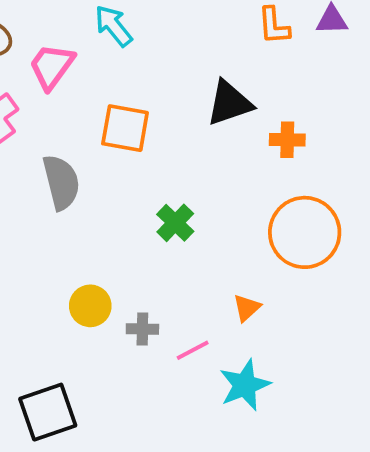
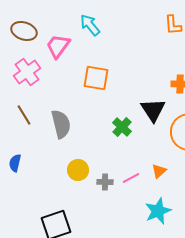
black triangle: (229, 103) -> (153, 110), moved, turned -44
gray semicircle: (61, 182) -> (61, 124), moved
pink line: (193, 350) -> (131, 178), moved

